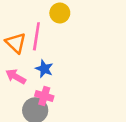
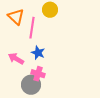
orange triangle: (16, 43) -> (16, 17), moved

